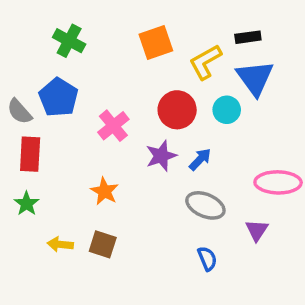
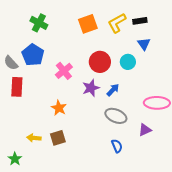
yellow L-shape: (205, 62) -> (117, 23), moved
blue triangle: (255, 78) -> (144, 44), size x0.6
green star: (27, 204) -> (15, 159), moved
purple triangle: (257, 230) -> (145, 130), turned 32
brown square: (103, 244) -> (58, 138), turned -35

